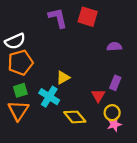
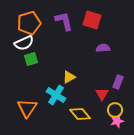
purple semicircle: (114, 47) -> (103, 48), moved
orange pentagon: (20, 63) -> (29, 23), moved
green square: (20, 90) -> (31, 59), moved

